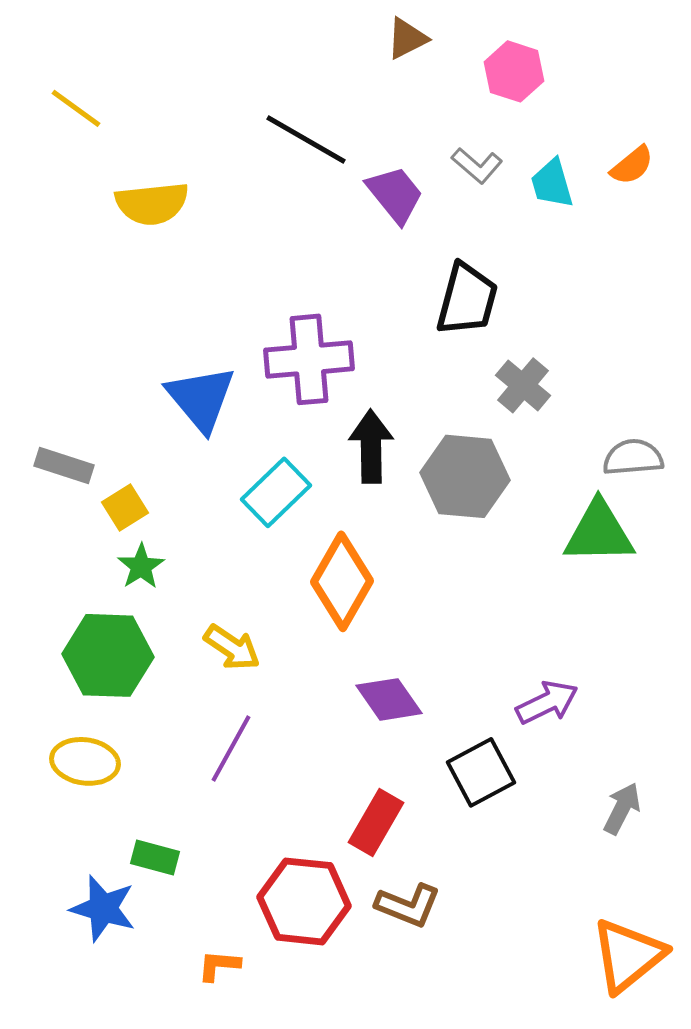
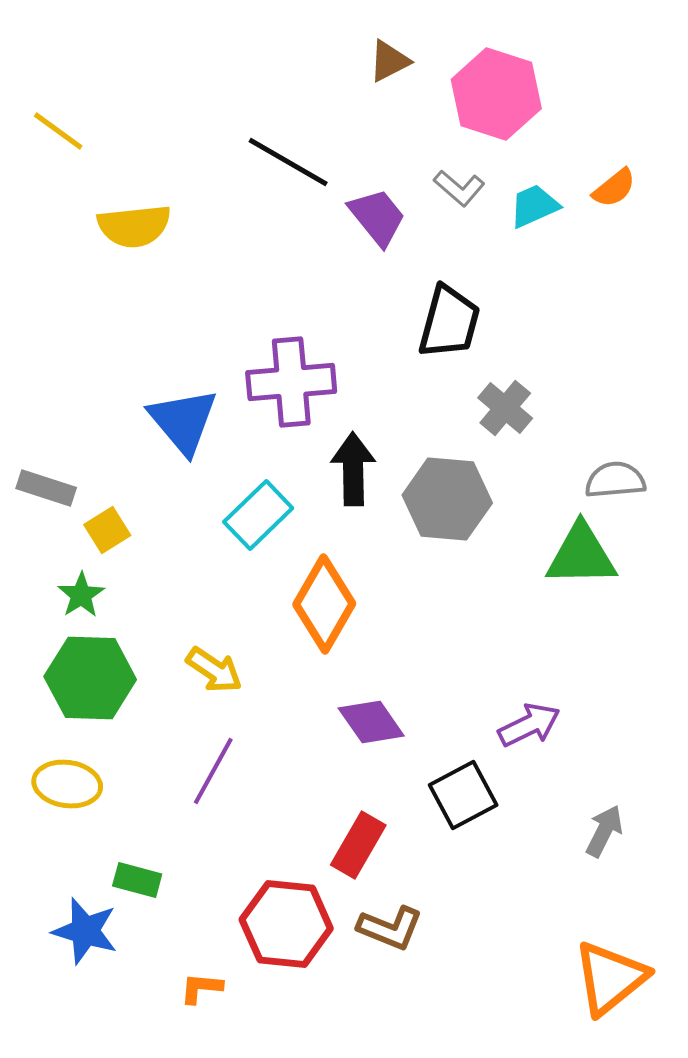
pink hexagon: (514, 71) -> (496, 94), size x1.5
cyan trapezoid: (552, 183) -> (534, 206), turned 82
green star: (141, 566) -> (81, 595), moved

